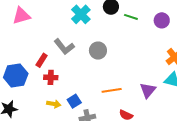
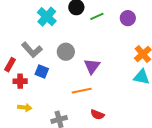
green line: (131, 17) -> (97, 16), turned -40
purple triangle: (148, 90) -> (92, 66), moved
blue square: (74, 101) -> (42, 71), moved, turned -32

